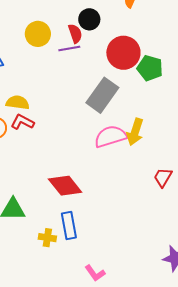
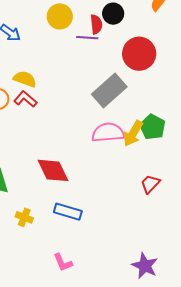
green pentagon: (150, 68) -> (153, 127), moved
blue rectangle: (69, 225) -> (68, 212), moved, turned -76

